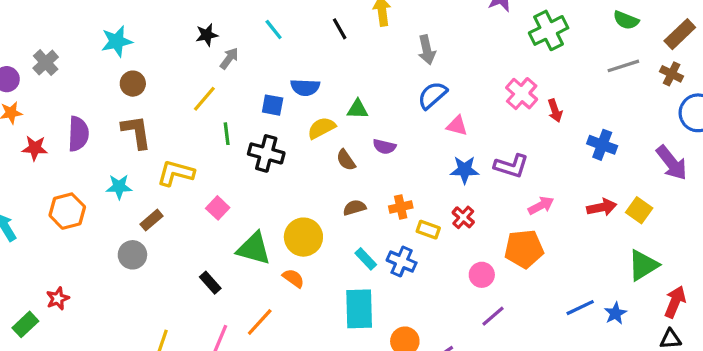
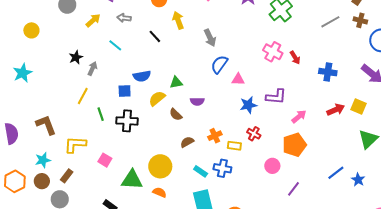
brown circle: (133, 84) -> (42, 181), moved
blue star: (615, 313) -> (358, 180), moved
purple line: (493, 316) -> (294, 189), moved

